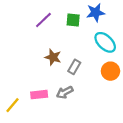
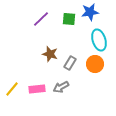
cyan ellipse: (105, 42) -> (99, 40), turned 30
orange circle: (110, 71) -> (95, 64), moved
yellow line: (13, 105) -> (12, 89), moved

